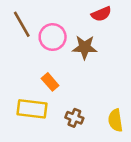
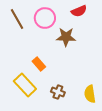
pink circle: (53, 37) -> (45, 18), moved
yellow rectangle: (32, 109) -> (25, 85), turned 40

